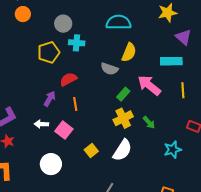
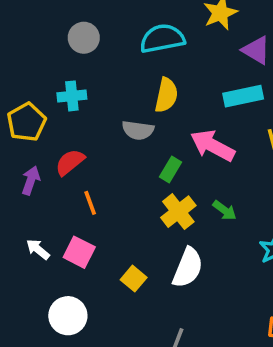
cyan semicircle: (119, 22) -> (162, 38), moved
gray circle: (63, 24) -> (84, 38), moved
purple arrow: (50, 99) -> (31, 180), moved
white arrow: (41, 124) -> (38, 249), turned 48

